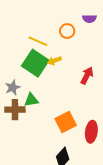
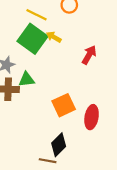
yellow arrow: (54, 61) -> (54, 37), turned 48

